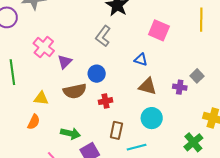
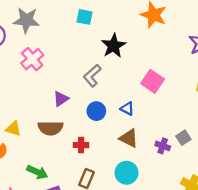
pink cross: (44, 47) -> (32, 59), moved
purple triangle: (65, 62) -> (61, 99), moved
blue circle: (97, 74) -> (96, 111), moved

